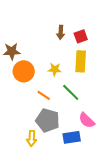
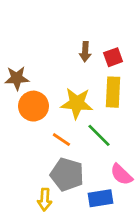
yellow star: (55, 69) -> (77, 103), size x1.6

